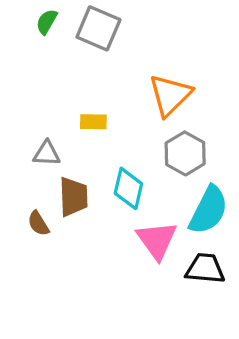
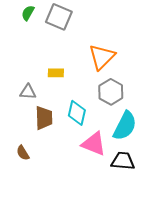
brown semicircle: (38, 223) -> (23, 153), moved
pink triangle: (157, 240) -> (94, 144), turned -32

